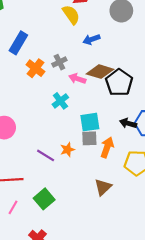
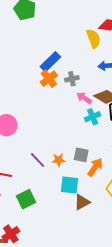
blue rectangle: (18, 43) -> (50, 62), moved
cyan cross: (60, 101) -> (93, 117), moved
cyan square: (90, 122) -> (69, 185), moved

